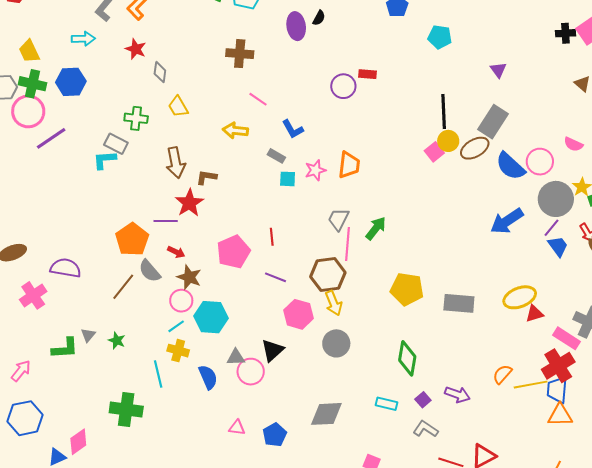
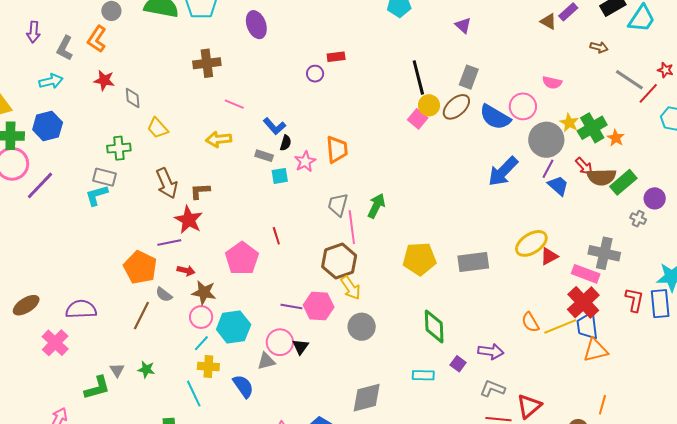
black semicircle: (319, 18) -> (286, 143), moved
purple circle: (343, 86) -> (315, 74), size x0.7
gray rectangle: (493, 122) -> (469, 77), size x0.7
gray semicircle: (150, 271) -> (164, 295), size x0.7
purple line: (275, 277) -> (291, 306), moved
black triangle: (272, 350) -> (301, 347), size x0.7
pink circle: (251, 372) -> (280, 342), moved
orange semicircle: (502, 374) -> (530, 322), turned -60
gray L-shape: (426, 429) -> (492, 389), moved

